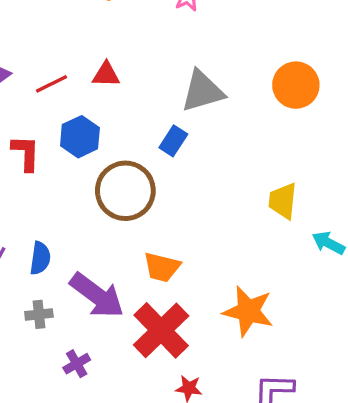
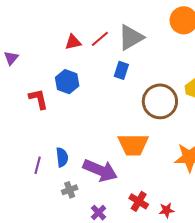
red line: (51, 84) -> (100, 39), moved
brown circle: (125, 191) -> (160, 101), moved
orange trapezoid: (162, 267) -> (133, 145), size x1.4
red cross: (161, 330) -> (139, 201), moved, size x0.6

